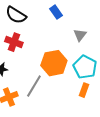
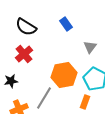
red cross: (14, 42) -> (24, 54), turned 30
orange rectangle: (84, 90) -> (85, 102), moved

